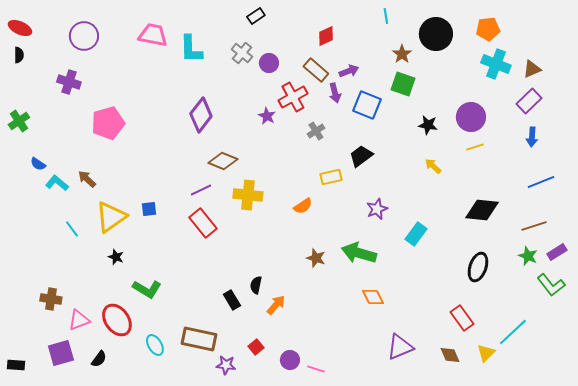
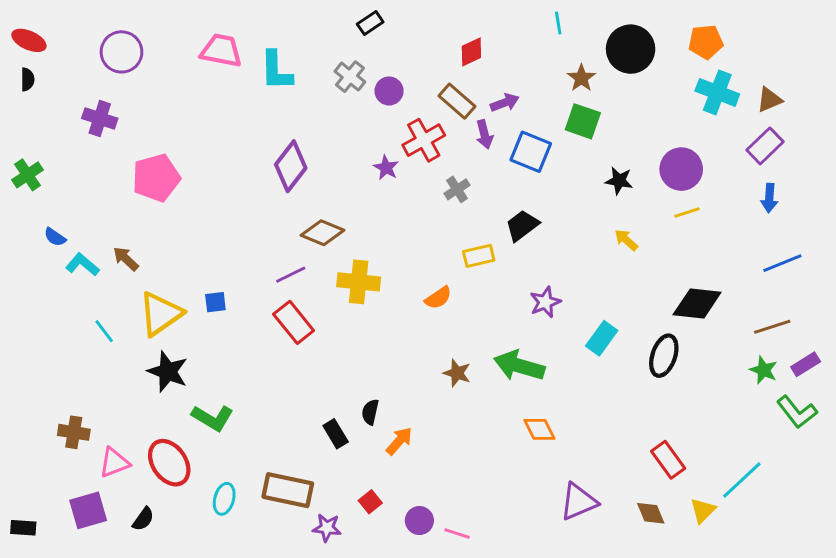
black star: (116, 257) -> (168, 372), size x1.8
black ellipse: (478, 267) -> (664, 356), moved
cyan ellipse: (155, 345) -> (224, 499), turned 45

